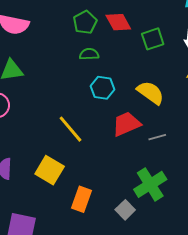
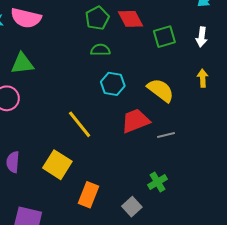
green cross: (150, 184) -> (158, 182), size x0.6

